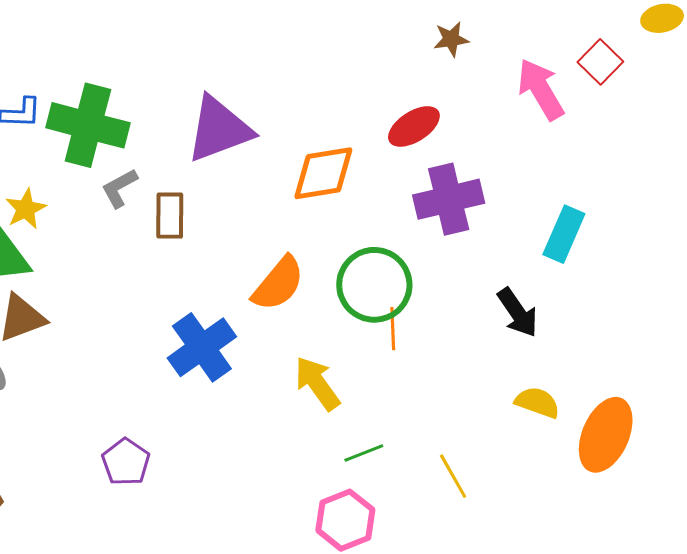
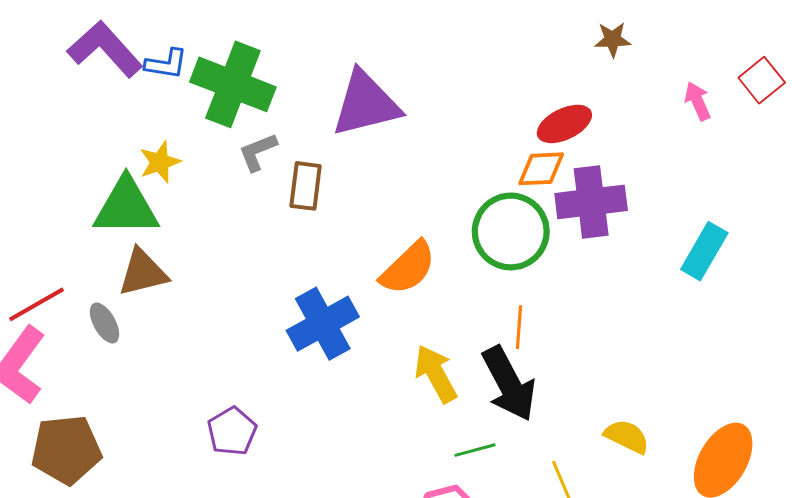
pink arrow: (541, 89) -> (698, 101), size x0.6
orange diamond: (323, 173) -> (541, 169), moved, size x0.7
green circle: (374, 285) -> (511, 231), moved
black arrow: (518, 313) -> (509, 384), moved, size x1.4
yellow semicircle: (537, 402) -> (627, 436), moved

